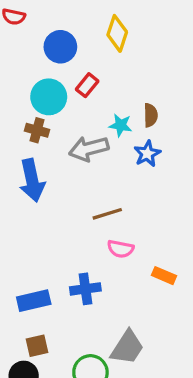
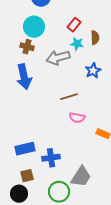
red rectangle: (87, 85) -> (74, 25), moved
blue star: (147, 154) -> (93, 71), moved
blue cross: (85, 289) -> (51, 158), moved

